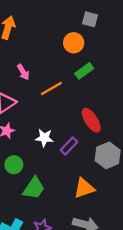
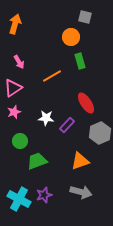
green rectangle: (84, 71) -> (80, 61), turned -70
pink arrow: (23, 72) -> (19, 62), moved
green trapezoid: (34, 188) -> (37, 161), turned -145

